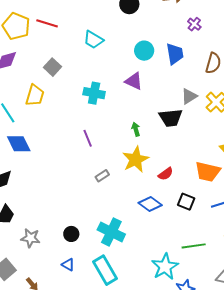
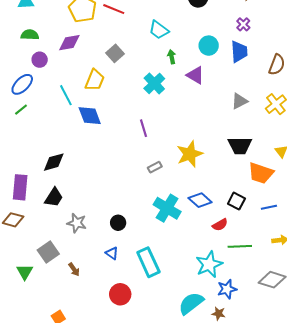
purple cross: (194, 24) -> (243, 24), moved
cyan cross: (94, 93) -> (154, 83), turned 30
gray triangle: (189, 96) -> (240, 101), moved
black trapezoid: (171, 118) -> (240, 145), moved
green arrow: (136, 129) -> (172, 57), moved
blue diamond: (19, 144) -> (90, 116), moved
red semicircle: (166, 174) -> (220, 225), moved
cyan cross: (111, 232) -> (167, 208), moved

